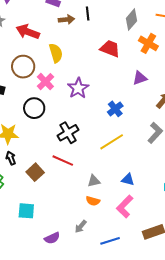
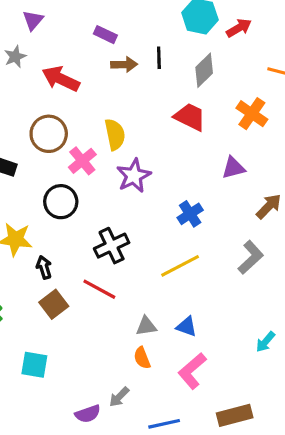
gray diamond: (131, 20) -> (204, 70), moved
yellow semicircle: (56, 53) -> (115, 134), moved
black arrow: (11, 158) -> (44, 267), moved
blue triangle: (128, 180) -> (187, 327), moved
orange semicircle: (93, 201) -> (142, 358), turned 48
purple semicircle: (52, 238) -> (88, 414), moved

